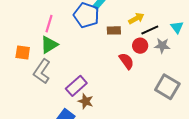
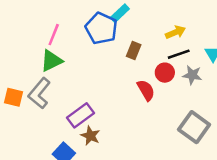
yellow arrow: (136, 18) -> (175, 32), moved
brown rectangle: (114, 30) -> (134, 51), turned -72
orange square: (23, 53) -> (13, 97), moved

